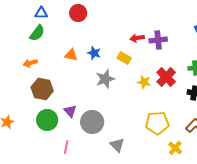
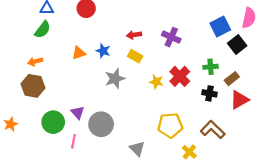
red arrow: (137, 38) -> (134, 35), moved
purple cross: (158, 40) -> (171, 37), turned 30
orange triangle: (71, 55) -> (79, 53), turned -32
brown hexagon: (42, 89) -> (33, 86), moved
gray triangle: (117, 145) -> (137, 149), moved
pink line: (66, 147) -> (73, 141), moved

